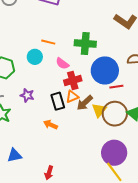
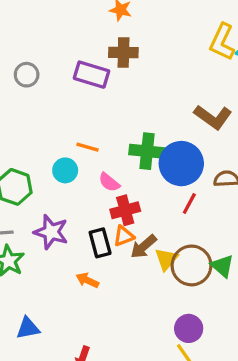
blue circle: (105, 70) -> (181, 164), moved
red line: (116, 87) -> (189, 203), moved, turned -56
purple star: (27, 95) -> (51, 232), size x1.5
purple circle: (114, 153) -> (189, 328), size x0.7

